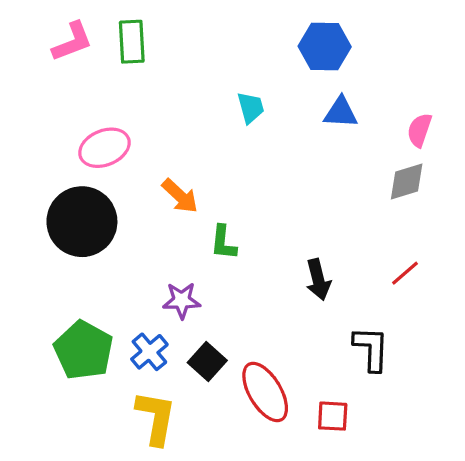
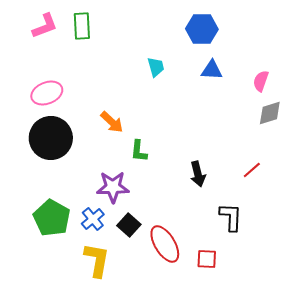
pink ellipse: (104, 148) -> (47, 93), moved
gray diamond: (407, 181) -> (270, 113), moved
purple star: (182, 300) -> (113, 187), size x1.4

